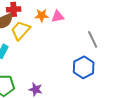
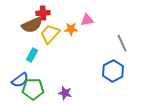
orange star: (42, 15) -> (71, 29), moved

